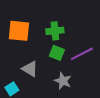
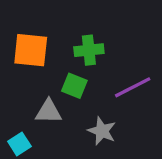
green square: (57, 53) -> (74, 86), moved
gray triangle: (30, 69) -> (49, 112), turned -30

